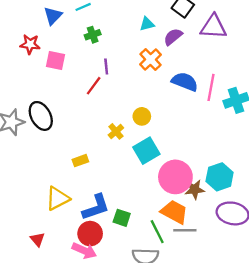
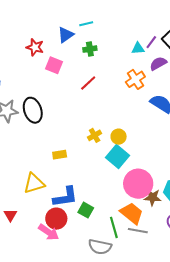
blue triangle: (53, 16) -> (66, 35), moved
purple line: (106, 67) -> (151, 42), moved, turned 32
red line: (94, 86) -> (88, 83), moved
yellow circle: (142, 116) -> (119, 137), moved
cyan square: (146, 151) -> (117, 157), turned -30

